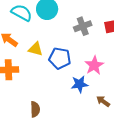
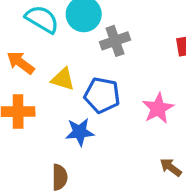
gray cross: (83, 26) -> (115, 41), moved
blue star: (80, 84) -> (80, 132), moved

